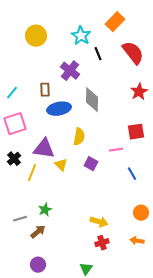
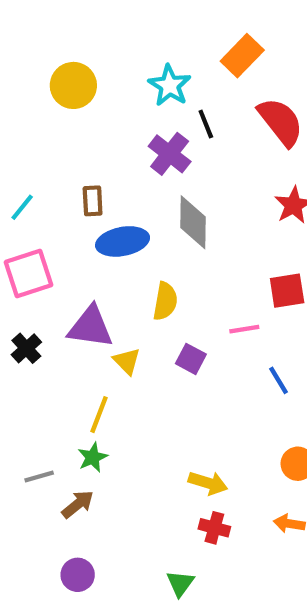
purple cross: (70, 71) -> (170, 154), moved
yellow line: (32, 173) -> (99, 415), moved
red cross: (102, 243) -> (214, 528), turned 32

